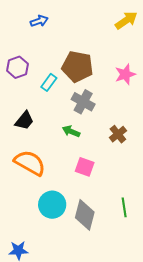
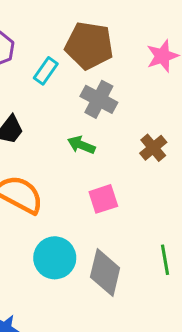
pink square: (85, 167) -> (103, 199), turned -36

